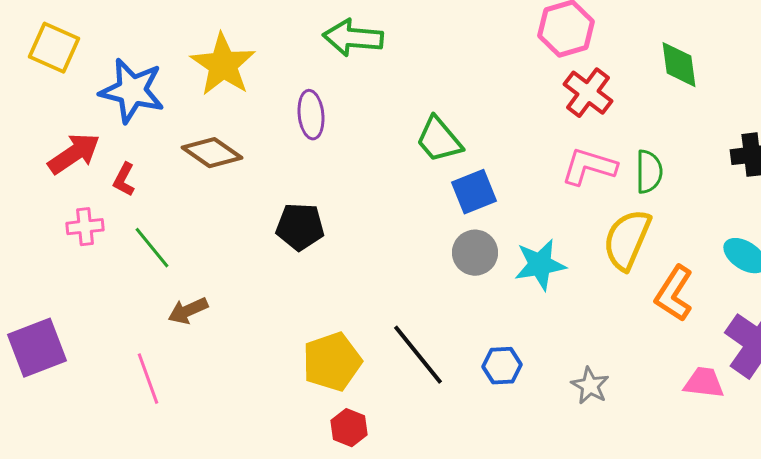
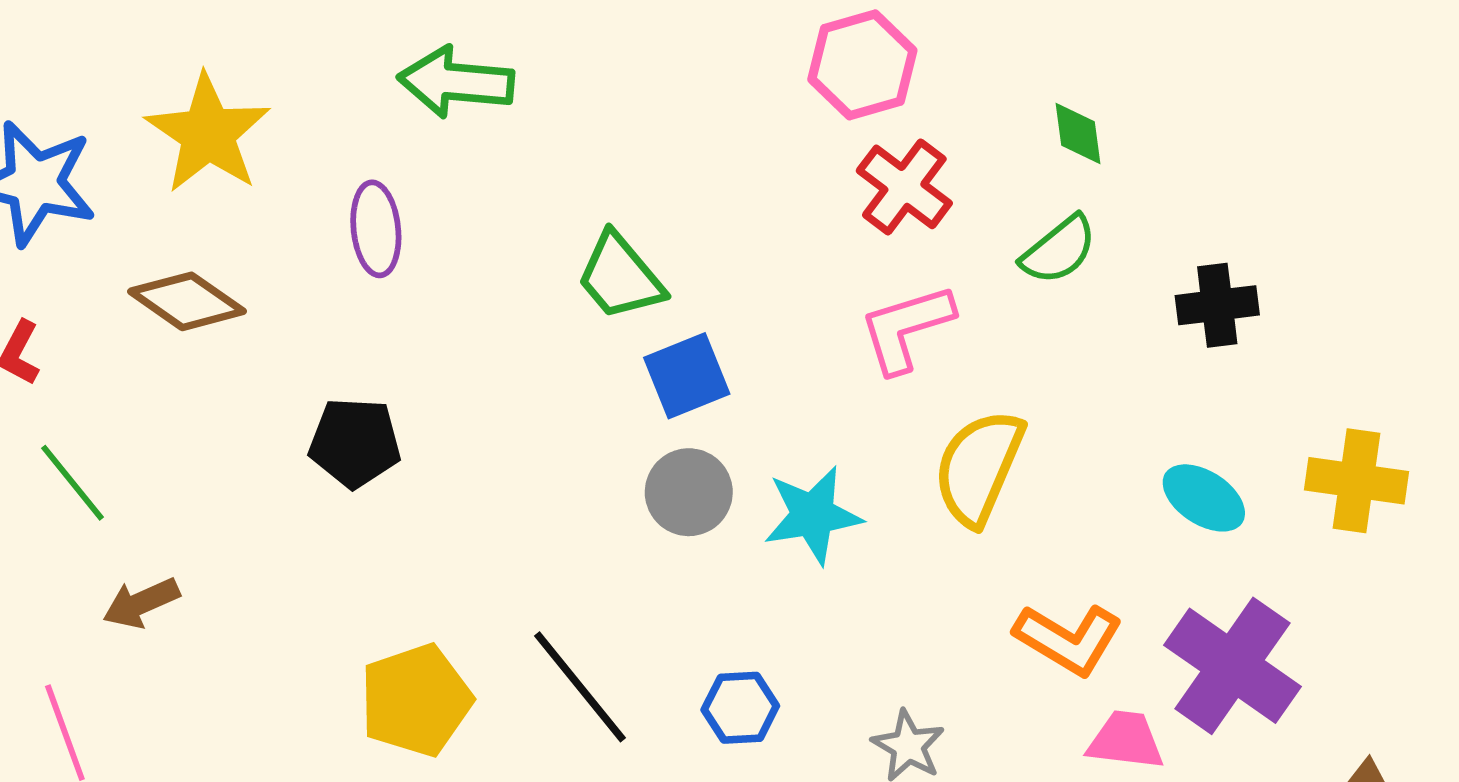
green diamond: (679, 65) -> (1078, 134), size x0.7
pink L-shape: (589, 167) -> (906, 328), turned -34
green semicircle: (649, 172) -> (1059, 250), moved, turned 51
orange L-shape: (674, 294) -> (1068, 639), moved, turned -92

